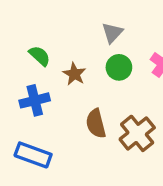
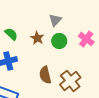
brown star: (74, 74) -> (37, 38), moved

